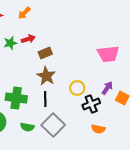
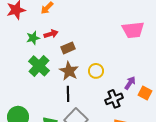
pink trapezoid: (108, 54) -> (133, 30), moved
yellow circle: (77, 88) -> (96, 71), moved
green cross: (16, 98) -> (39, 66), moved, turned 35

